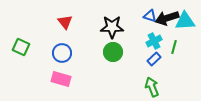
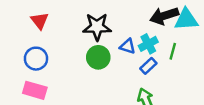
blue triangle: (150, 16) -> (128, 46), moved

